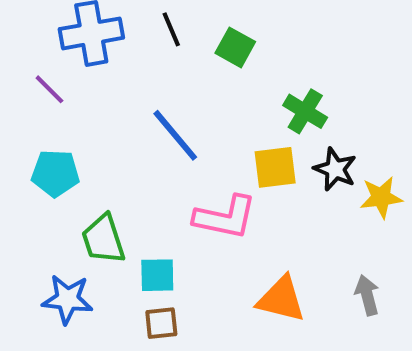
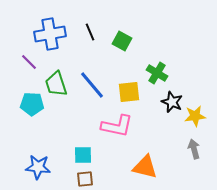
yellow square: (275, 167) -> (129, 92), moved
green trapezoid: (103, 239) -> (56, 84), moved
gray arrow: (367, 295) -> (194, 149), moved

